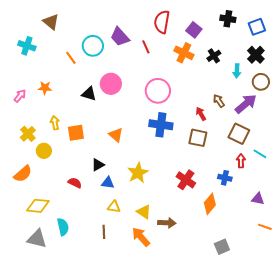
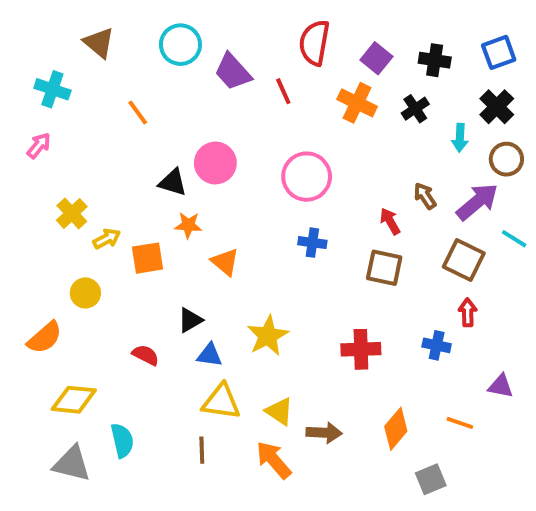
black cross: (228, 19) -> (435, 60), moved
cyan circle: (93, 46) -> (180, 45), moved
orange star: (45, 88) -> (188, 225), moved
pink arrow: (20, 96) -> (39, 146), moved
yellow arrow: (55, 123) -> (107, 239), turned 72
blue cross: (161, 125) -> (312, 243), size x0.6
yellow cross: (28, 134) -> (72, 213), moved
cyan line: (260, 154) -> (514, 239), moved
red cross: (186, 180) -> (361, 349), turned -36
orange diamond: (210, 204) -> (396, 429), moved
yellow triangle: (114, 207) -> (221, 402), size x1.5
orange line: (265, 227) -> (460, 423), moved

